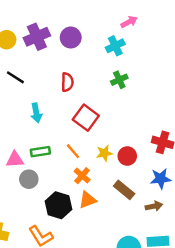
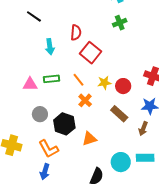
red semicircle: (67, 82) -> (76, 32), moved
gray circle: (29, 179) -> (40, 114), moved
orange triangle: (88, 200) -> (89, 139), moved
brown arrow: (154, 206) -> (143, 129), turned 120

